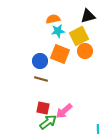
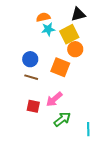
orange square: (60, 54) -> (60, 67), moved
pink arrow: (64, 111) -> (54, 99), moved
green arrow: (48, 122) -> (62, 119), moved

